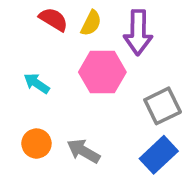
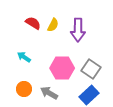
pink hexagon: (102, 72) -> (62, 68), moved
gray square: (163, 106) -> (91, 69), turned -30

